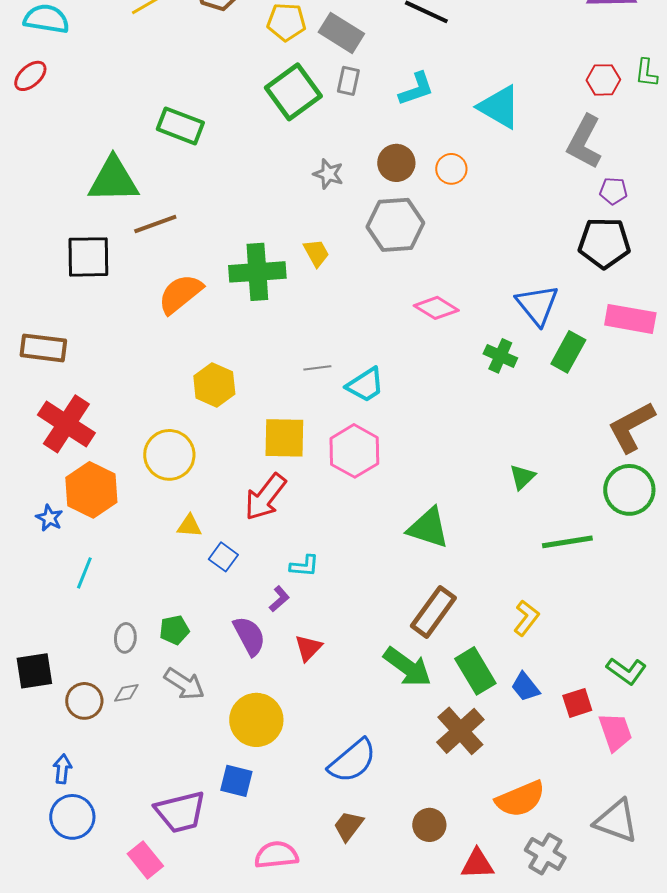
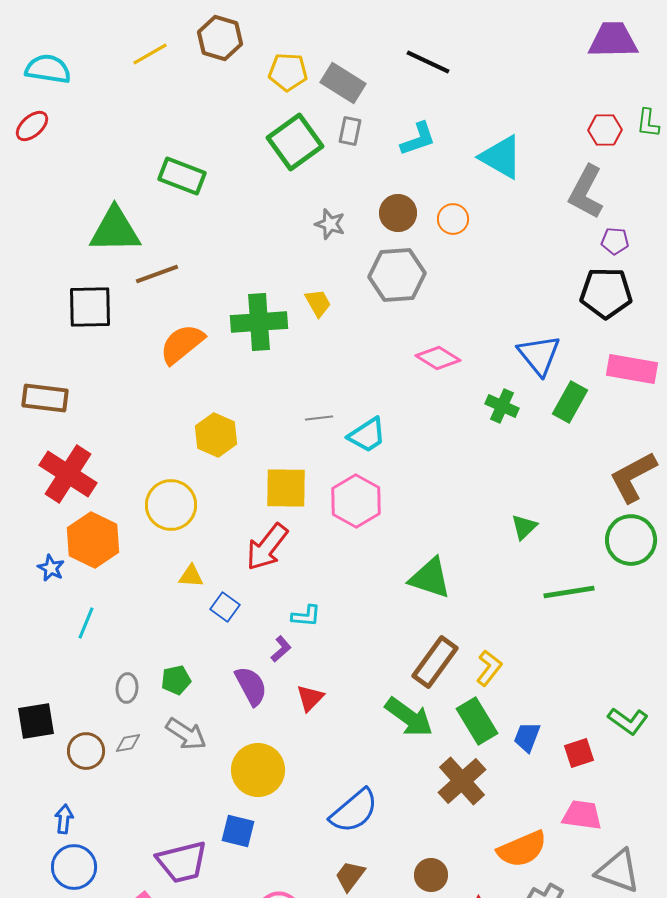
yellow L-shape: (526, 618) -> (489, 668), moved
blue trapezoid: (525, 687) -> (527, 737), turned 60
pink trapezoid: (615, 732) -> (582, 815), moved, turned -63

